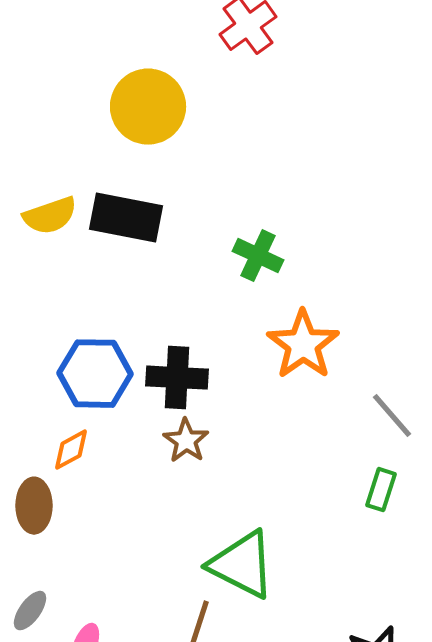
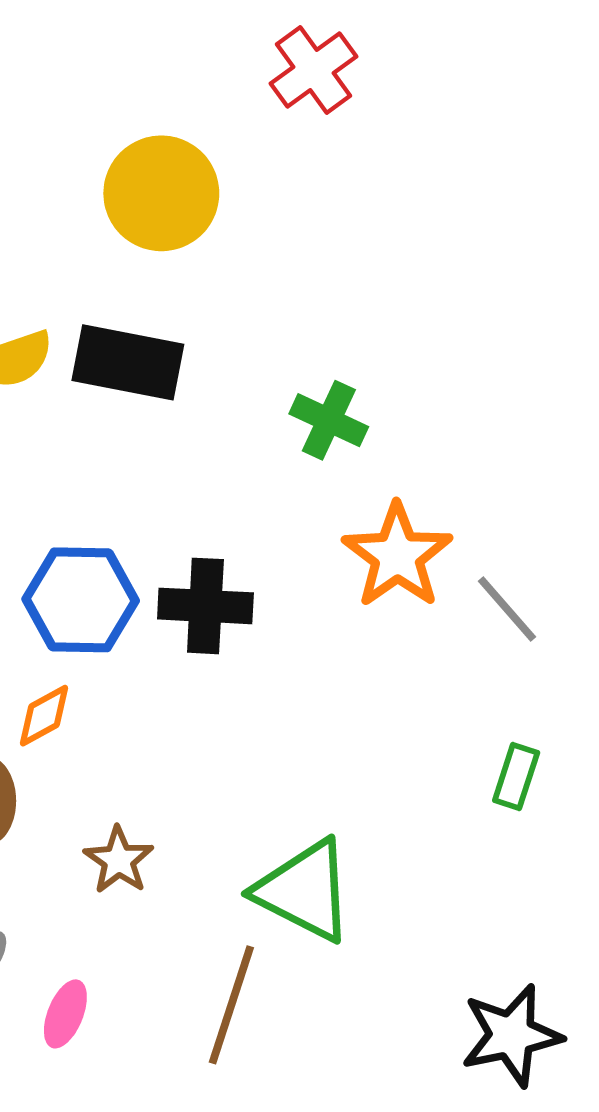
gray line: (392, 416) -> (507, 609), moved
brown star: (186, 441) -> (119, 860), moved

